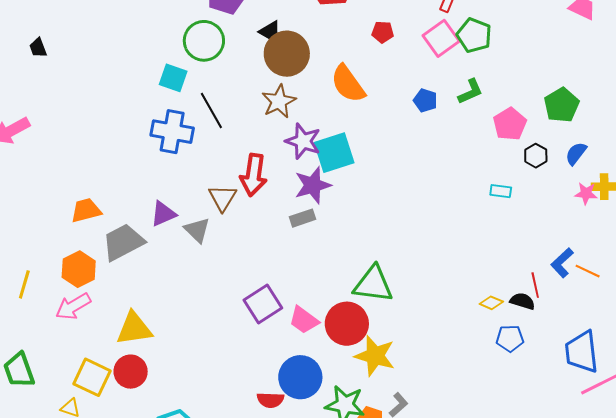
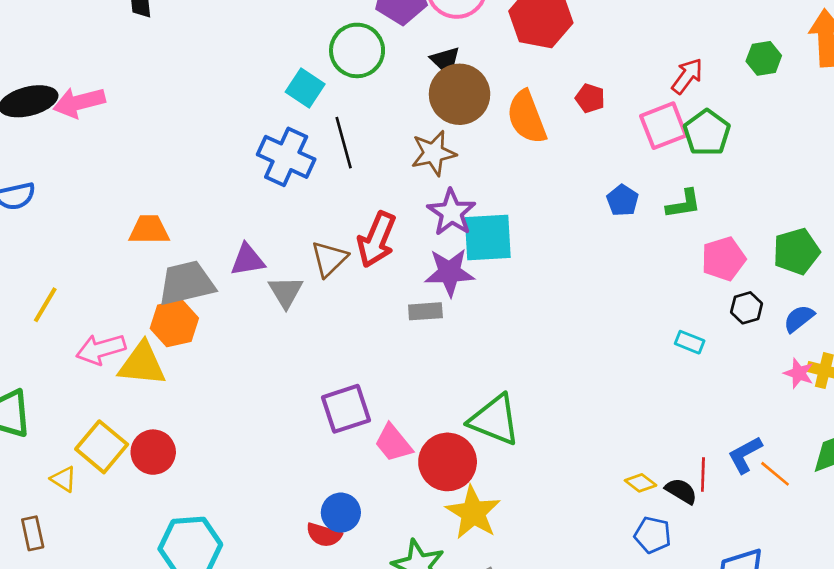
orange semicircle: (348, 84) -> (527, 117), moved
orange hexagon: (79, 269) -> (174, 323), moved
yellow triangle: (134, 329) -> (142, 364), moved
blue circle: (300, 377) -> (341, 513), moved, size x0.7

